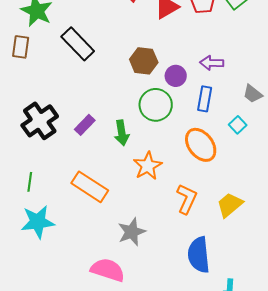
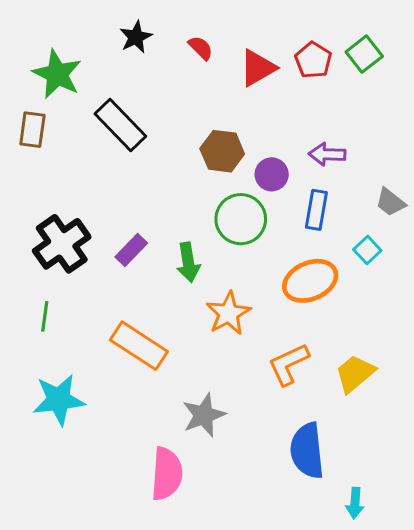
orange ellipse: (201, 145) -> (310, 281), turned -76
green line: (30, 182) -> (45, 316), moved
orange L-shape: (187, 199) -> (289, 364), turned -140
pink semicircle: (108, 270) -> (167, 474), turned 76

